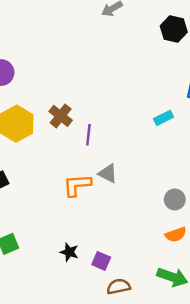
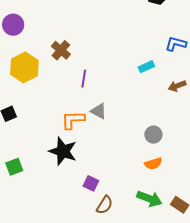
brown cross: (61, 116) -> (61, 50), moved
black star: (69, 252) -> (63, 151), moved, size x1.8
brown semicircle: (119, 287) -> (105, 205), turned 132

